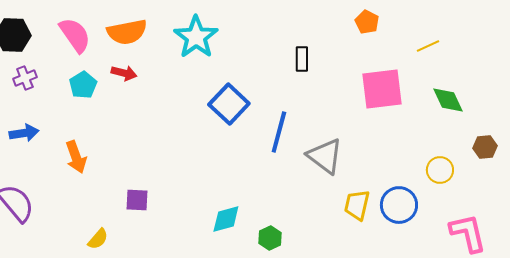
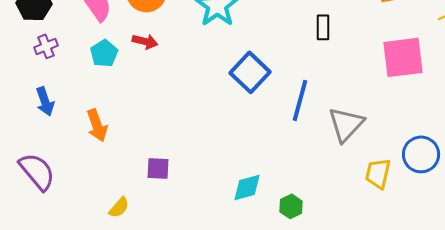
blue arrow: (24, 133) -> (45, 101), turned 80
gray triangle: (325, 156) -> (346, 124), turned 36
blue circle: (399, 205) -> (421, 154), moved

